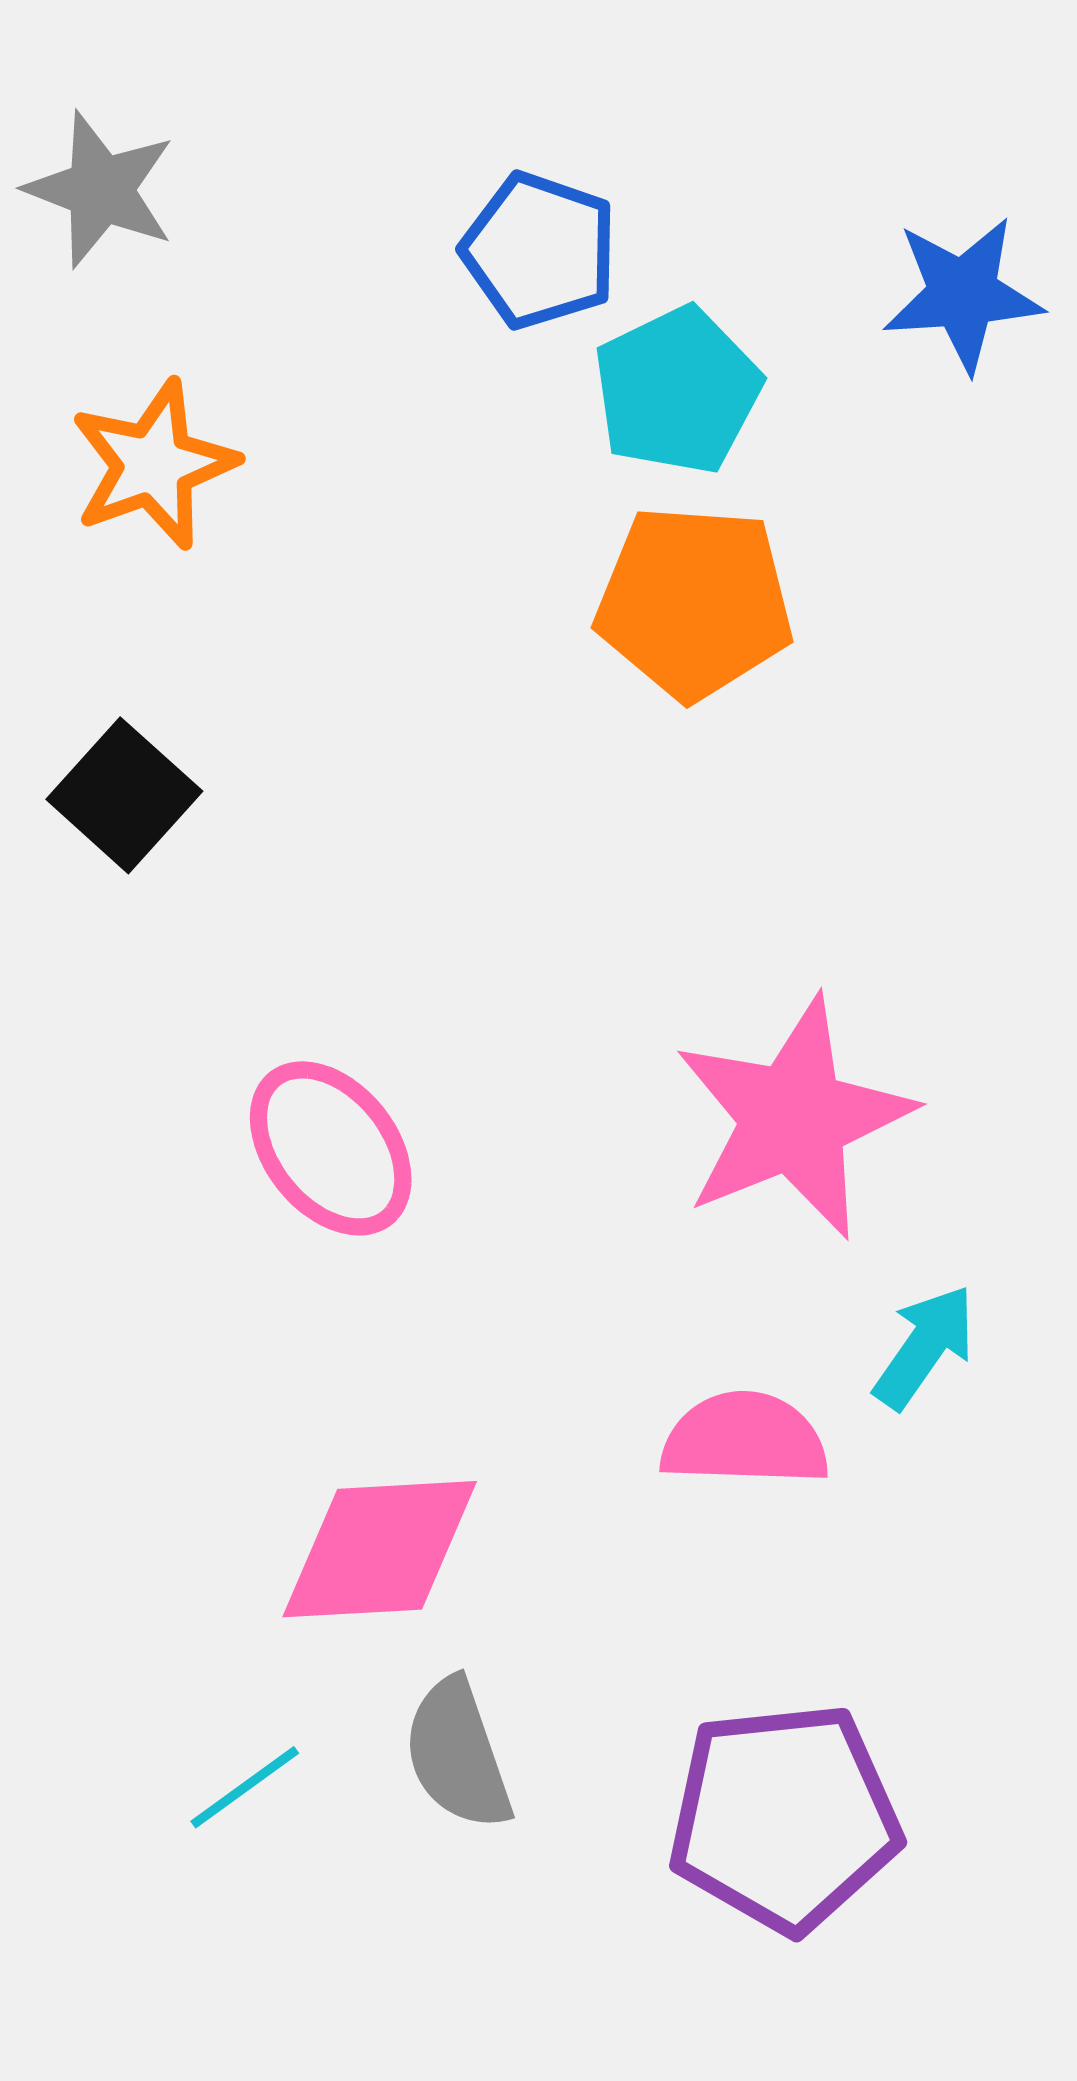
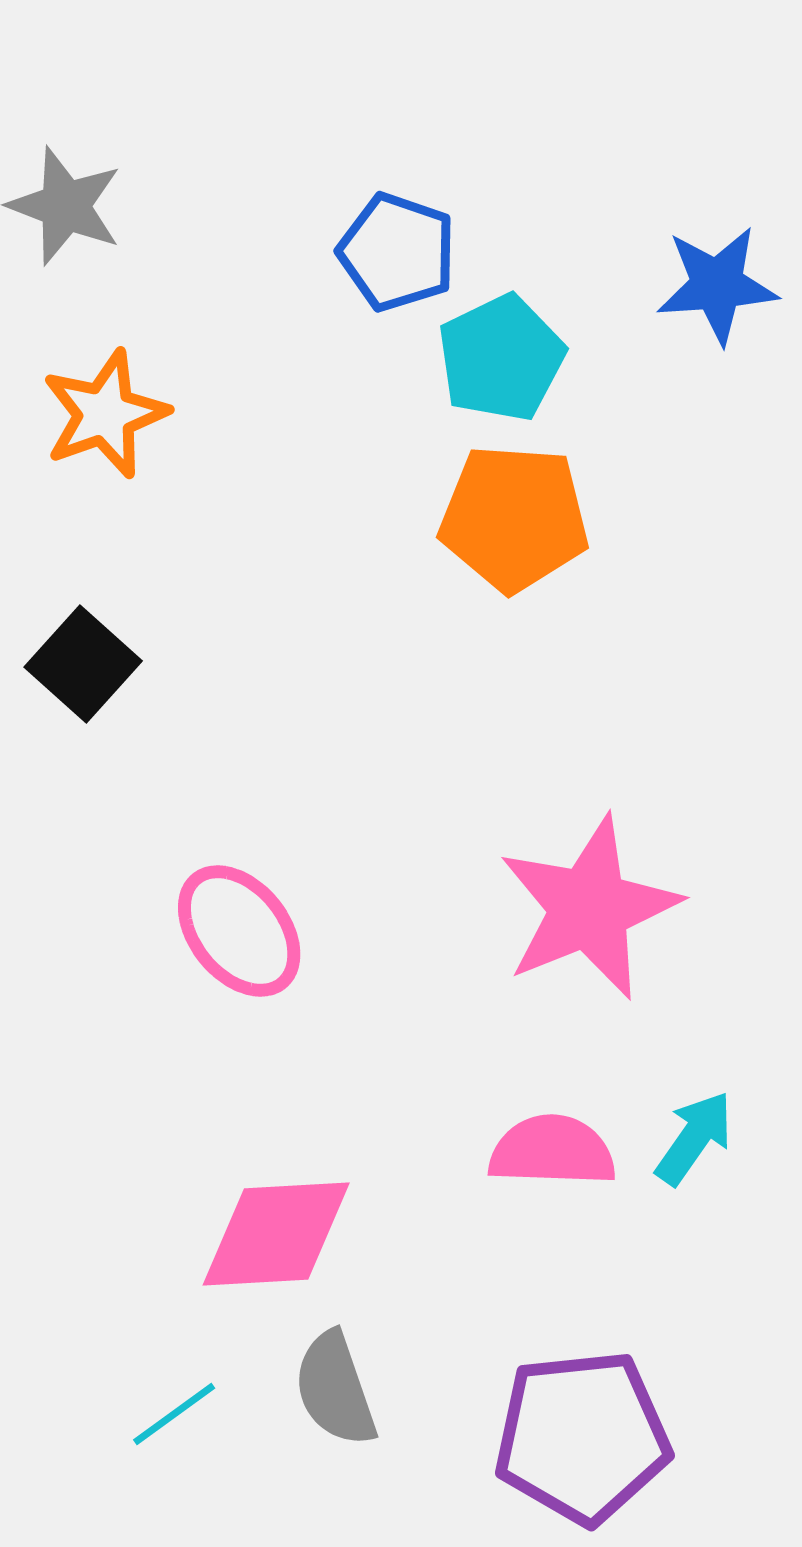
cyan arrow: (925, 1347) -> (694, 1138), moved

